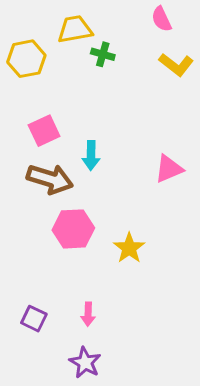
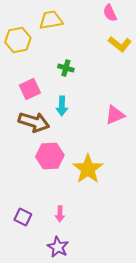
green cross: (103, 54) -> (66, 68), moved
yellow star: (129, 248) -> (88, 169), size x1.4

